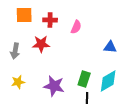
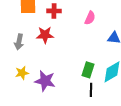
pink semicircle: (76, 27) -> (90, 18), moved
purple star: (54, 86) -> (45, 81), moved

